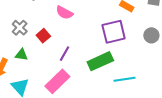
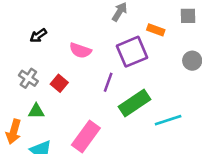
purple square: (114, 32) -> (132, 52), moved
purple line: (65, 54) -> (108, 82), moved

